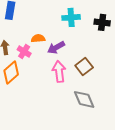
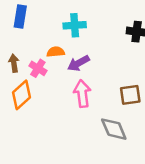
cyan cross: (71, 17) -> (75, 25), moved
brown square: (84, 66) -> (130, 95), moved, turned 30

